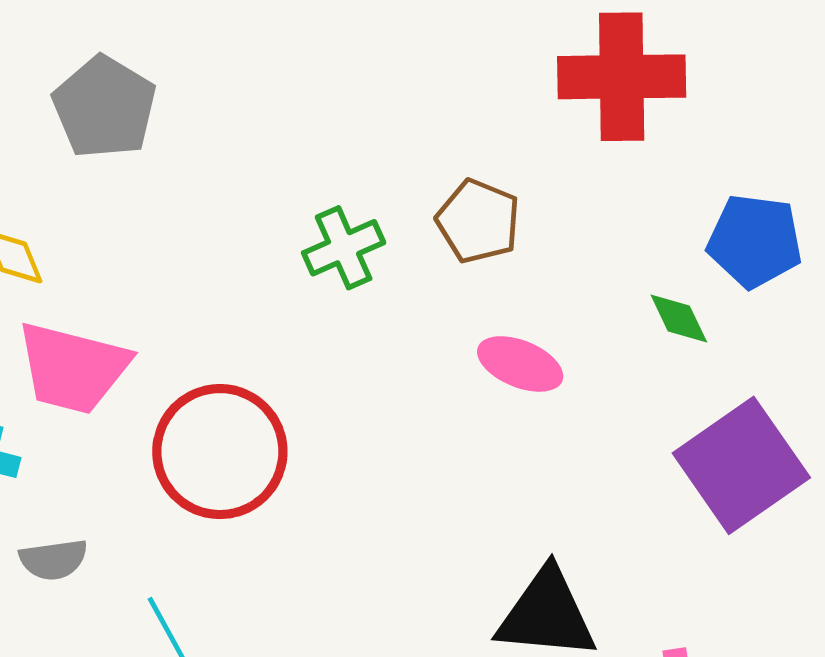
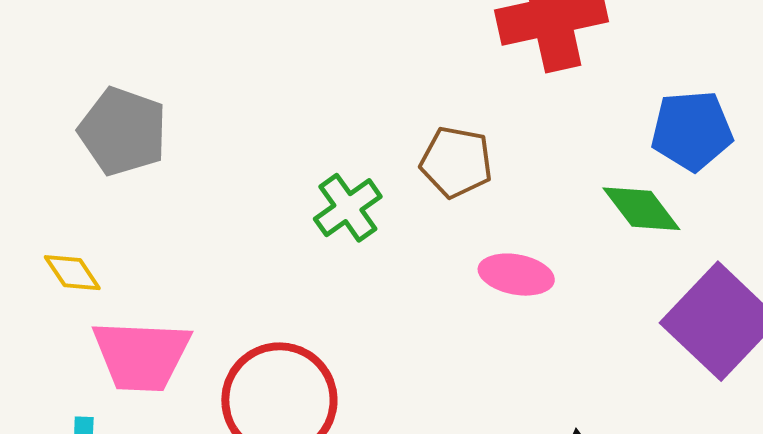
green diamond: (679, 318) -> (641, 209), size x1.4

